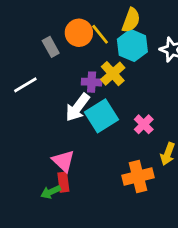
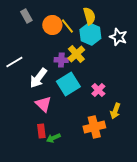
yellow semicircle: (131, 20) -> (89, 16), turned -36
gray rectangle: (51, 47) -> (26, 16), moved
white arrow: (77, 107) -> (38, 78), moved
pink triangle: (63, 161) -> (43, 104), moved
green arrow: (51, 192) -> (53, 138), moved

